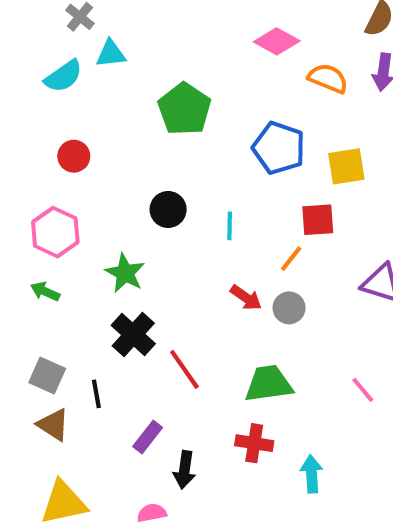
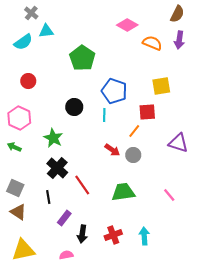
blue pentagon: (279, 148) -> (114, 91), moved
black line: (96, 394) -> (48, 197), moved
red cross: (254, 443) -> (113, 235), moved, turned -30

